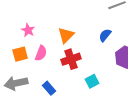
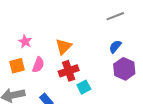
blue semicircle: (105, 35) -> (115, 47), moved
cyan square: (92, 81) -> (84, 87), moved

